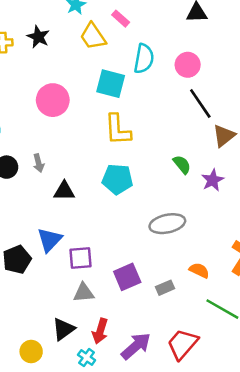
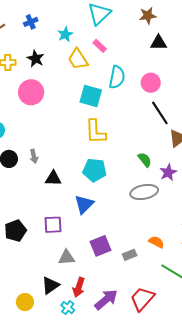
pink circle: (53, 100) -> (31, 92), moved
gray ellipse: (167, 224) -> (144, 192), moved
blue triangle: (50, 240) -> (84, 204), moved
purple square: (81, 258) -> (53, 225), moved

